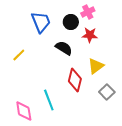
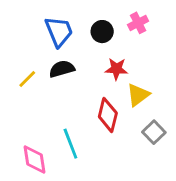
pink cross: (88, 12) -> (138, 23), moved
red star: (90, 35) -> (116, 69), moved
black semicircle: (64, 48) -> (62, 69), moved, turned -48

